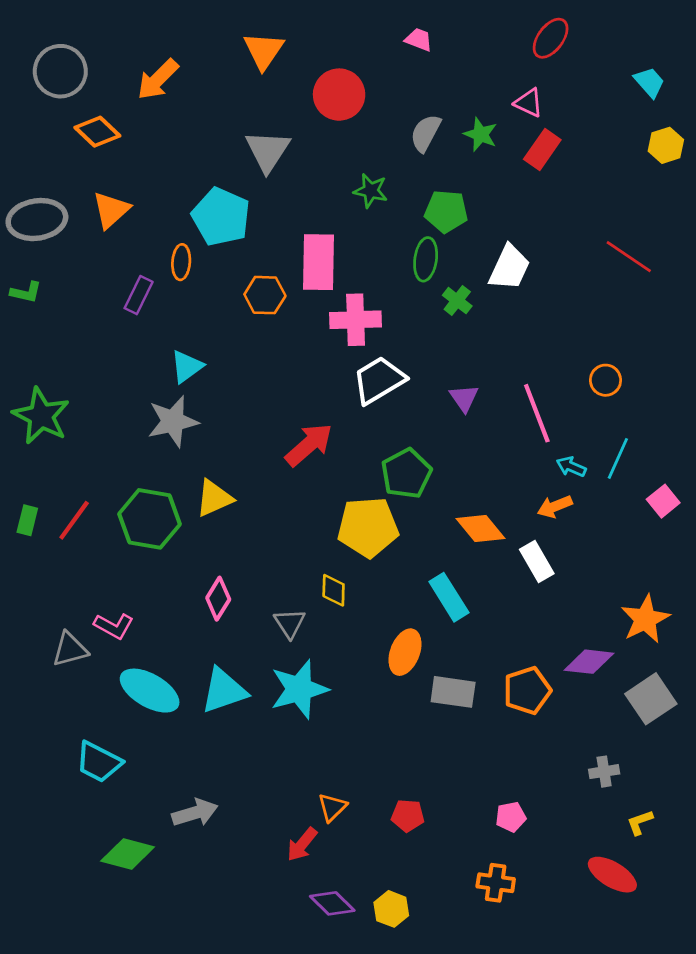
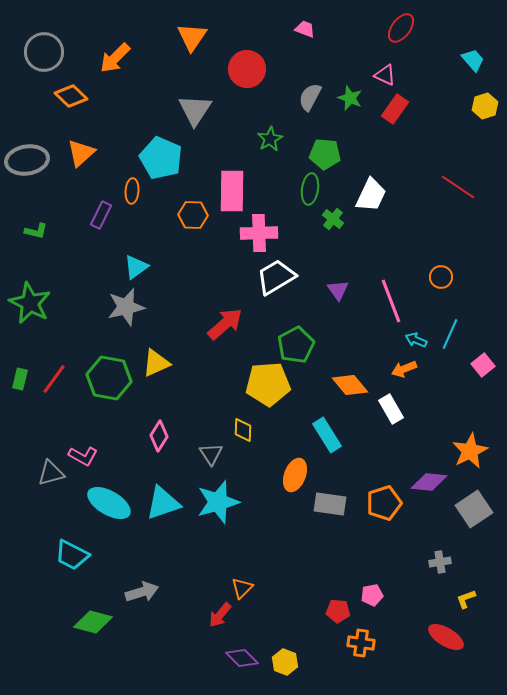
green star: (371, 191) -> (270, 139), turned 30
green L-shape: (26, 292) -> (36, 231), moved
red pentagon: (408, 816) -> (338, 611), moved

